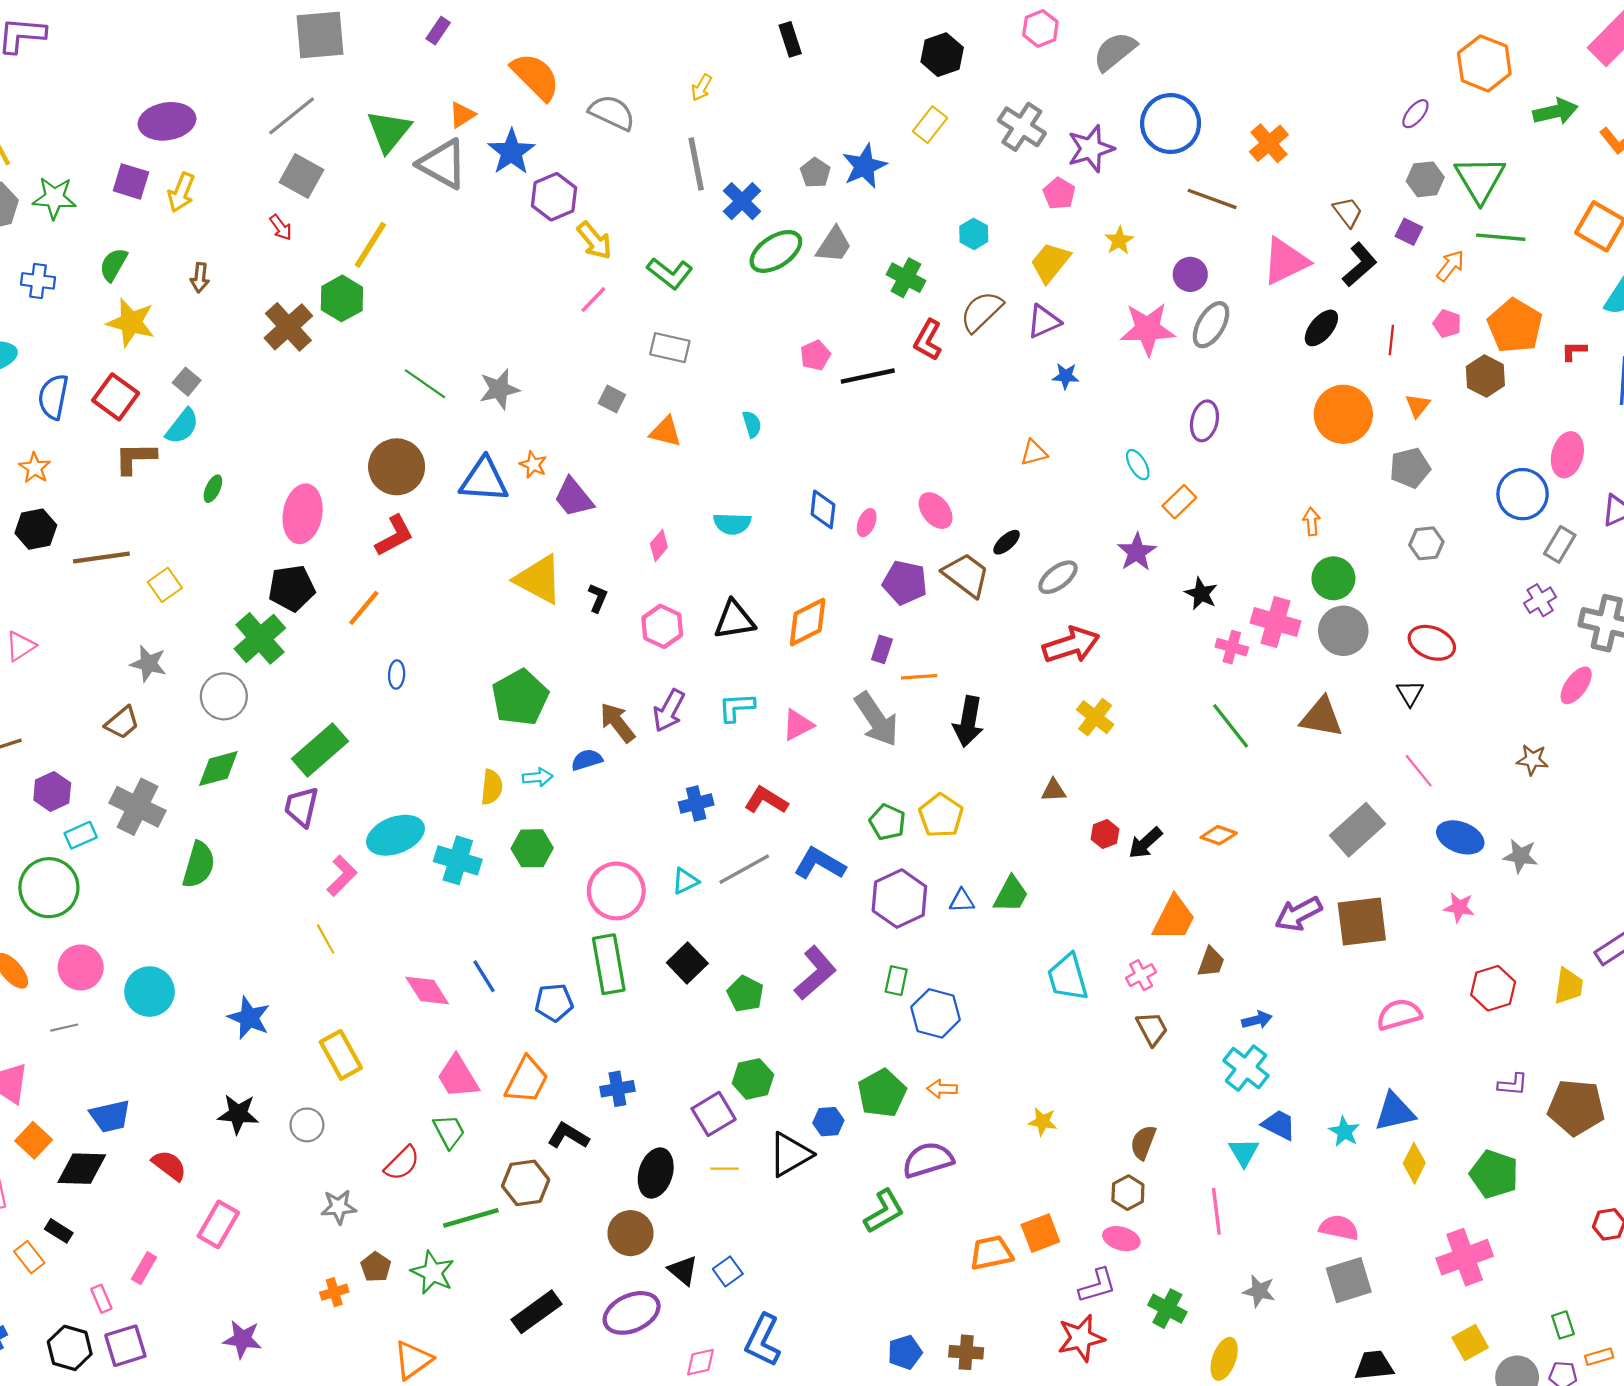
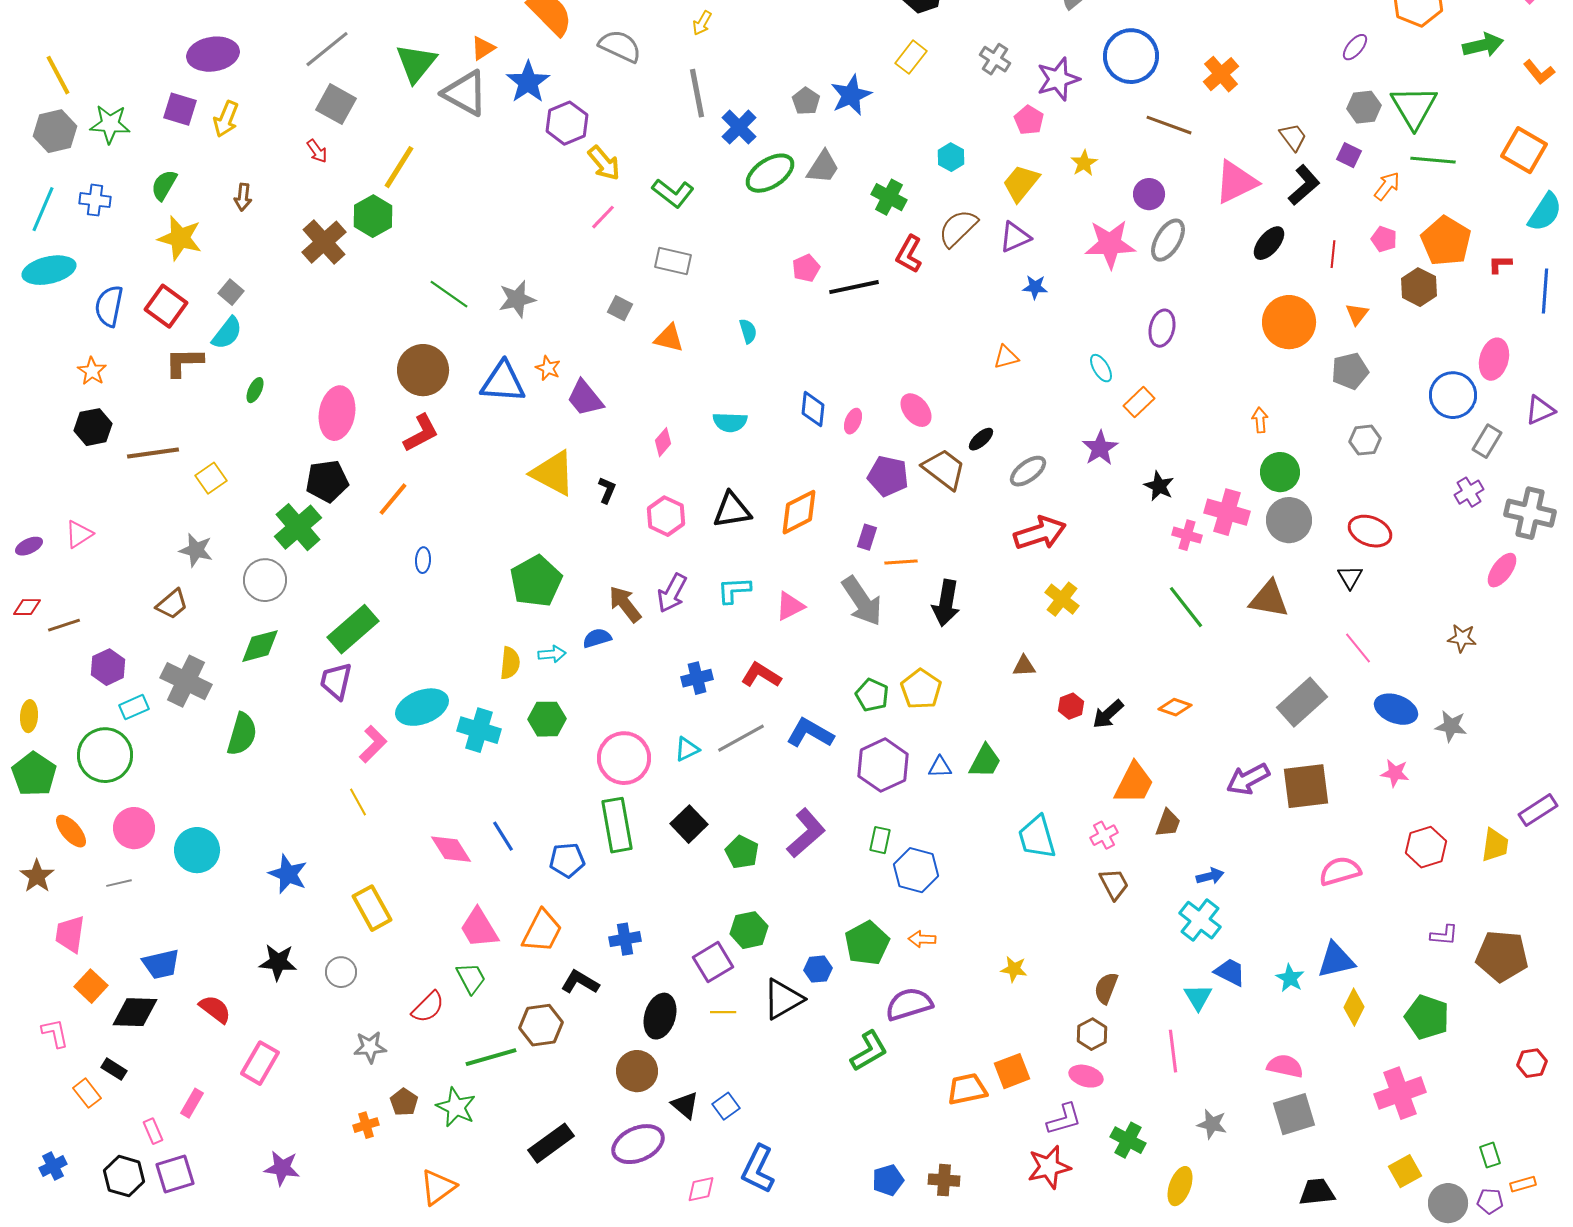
gray cross: (1022, 127) -> (995, 59), size x0.7

